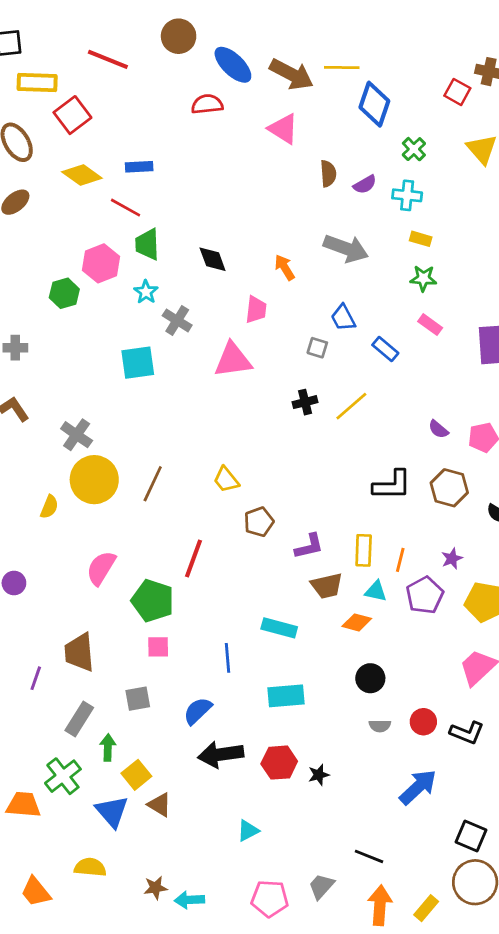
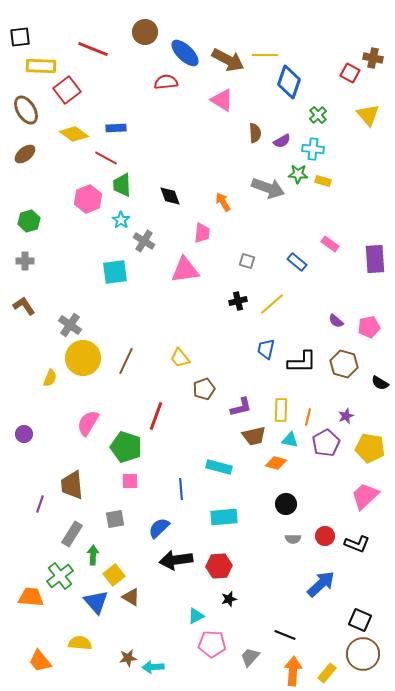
green star: (423, 278) -> (298, 174), moved
green hexagon: (64, 293) -> (29, 221), moved
blue trapezoid: (343, 318) -> (266, 349), moved, turned 40
black star: (319, 775) -> (229, 599), moved
pink pentagon: (270, 899) -> (212, 644), moved

